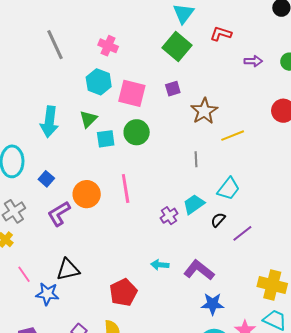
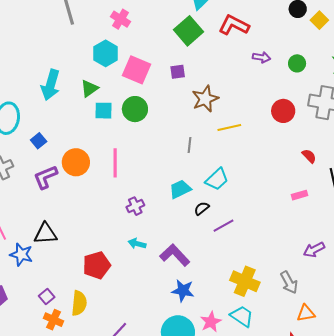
red L-shape: (221, 34) -> (234, 25), size x1.4
purple cross: (169, 216) -> (135, 206), moved

